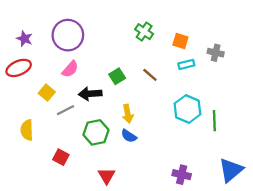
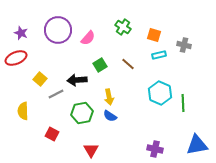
pink semicircle: (70, 69) -> (88, 38), moved
blue triangle: (231, 170) -> (197, 145), turned 30

